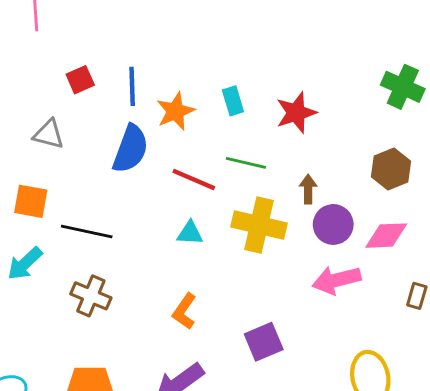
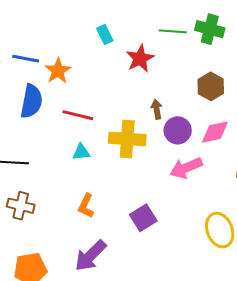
blue line: (132, 86) -> (26, 59), turned -68
cyan rectangle: (233, 101) -> (105, 34), moved
green line: (246, 163) -> (173, 31), moved

